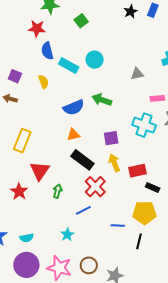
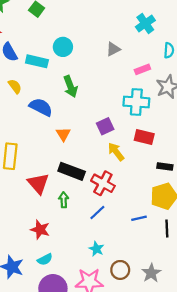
green arrow: (102, 100) -> (70, 86), moved, turned -114
blue semicircle: (74, 107) -> (41, 107), moved, turned -115
orange triangle: (73, 135) -> (63, 134), turned -32
black rectangle: (82, 160) -> (72, 171), moved
red rectangle: (138, 171) -> (144, 137), moved, turned 42
red star: (19, 191) -> (40, 230), moved
cyan star: (67, 235) -> (96, 249), moved

